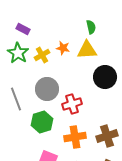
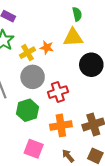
orange star: (63, 48) -> (47, 48), moved
yellow cross: (42, 55) -> (28, 53), moved

